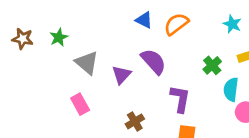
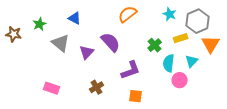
blue triangle: (144, 20) -> (75, 18), moved
brown star: (23, 39) -> (14, 34), moved
purple L-shape: (180, 99) -> (131, 70), turned 60
pink rectangle: (80, 104) -> (52, 88), moved, turned -42

